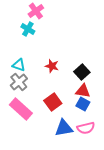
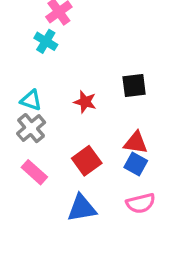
black square: (82, 72) -> (134, 86), moved, turned 35
pink rectangle: (21, 109) -> (34, 172), size x0.7
blue triangle: (64, 128) -> (82, 208), moved

